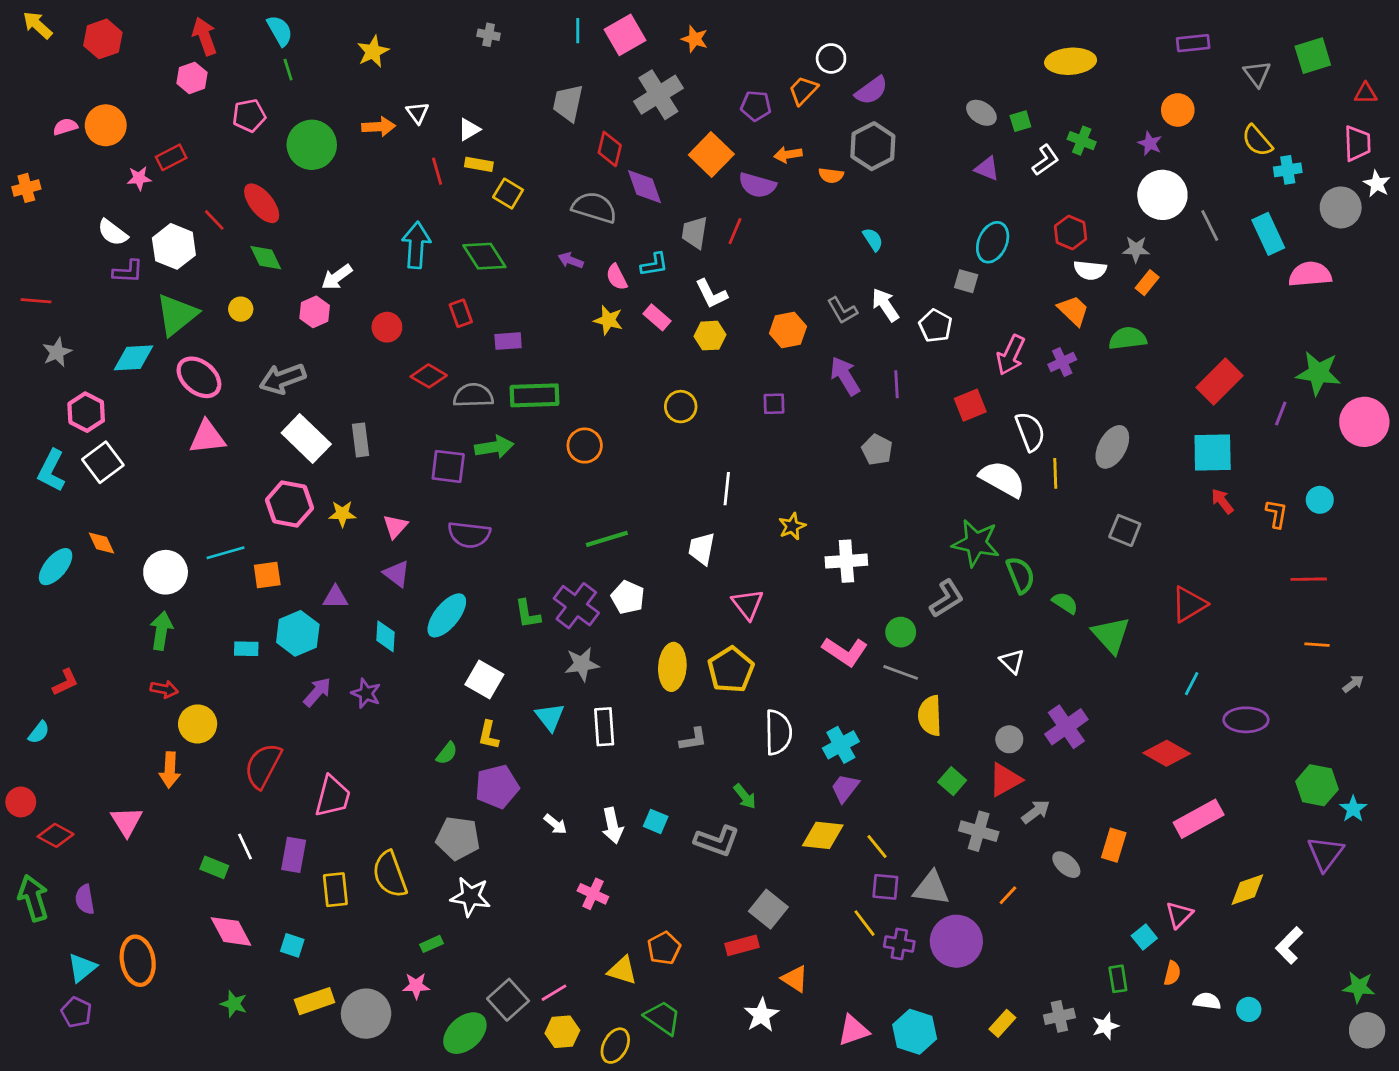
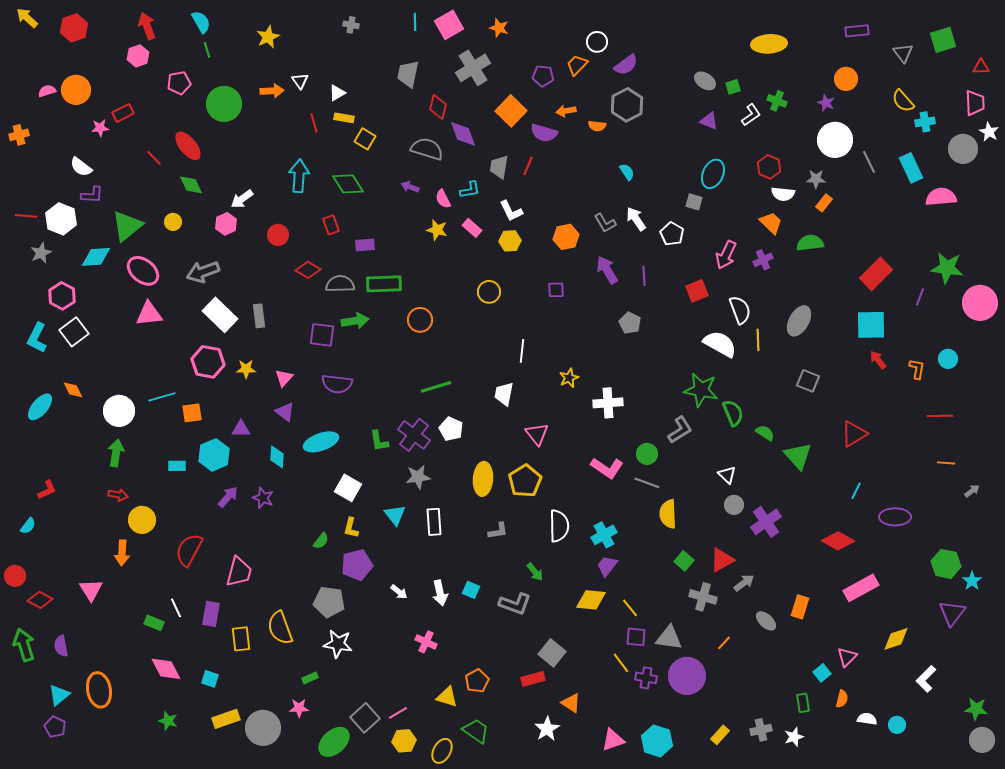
white hexagon: (174, 246) -> (61, 219), moved
cyan ellipse: (447, 615) -> (321, 442), turned 32
gray circle: (1009, 739) -> (734, 505), moved

